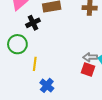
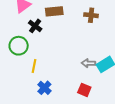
black cross: (33, 23) -> (35, 26), turned -32
red square: (88, 69) -> (84, 90), moved

